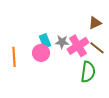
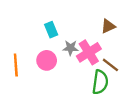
cyan rectangle: (45, 41) -> (51, 30), moved
brown line: (97, 48) -> (110, 65), moved

